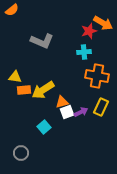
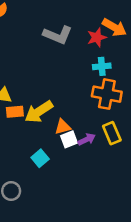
gray L-shape: (42, 41) -> (58, 35), moved
cyan cross: (84, 52) -> (102, 66), moved
yellow rectangle: (101, 107) -> (112, 133), turned -48

